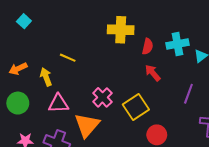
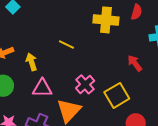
red semicircle: (148, 46) -> (136, 12), moved
yellow line: (68, 58) -> (66, 45), moved

